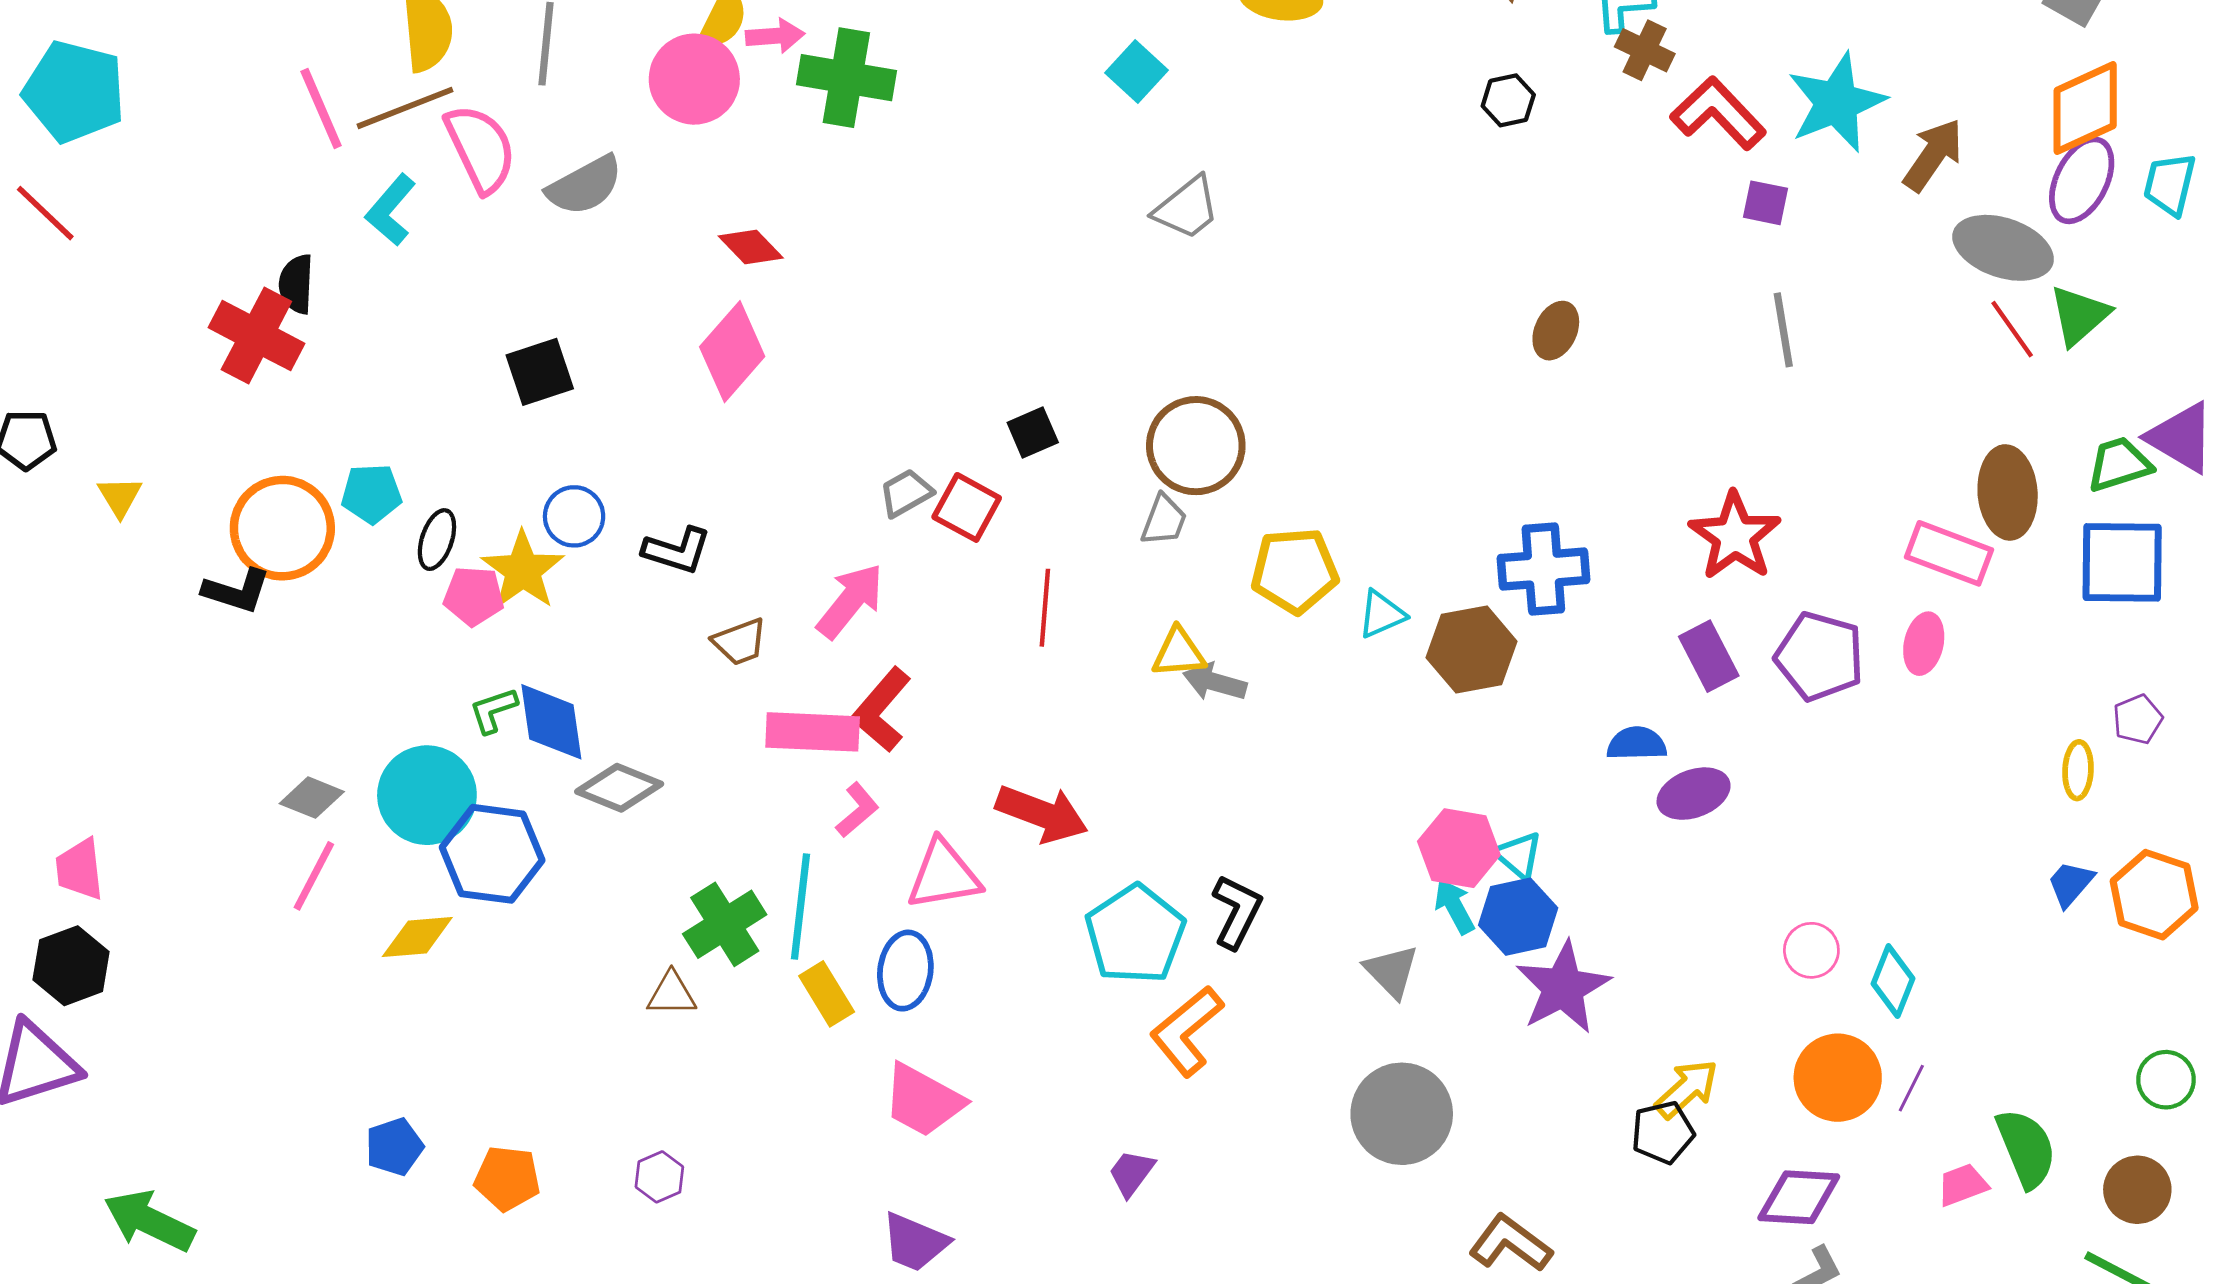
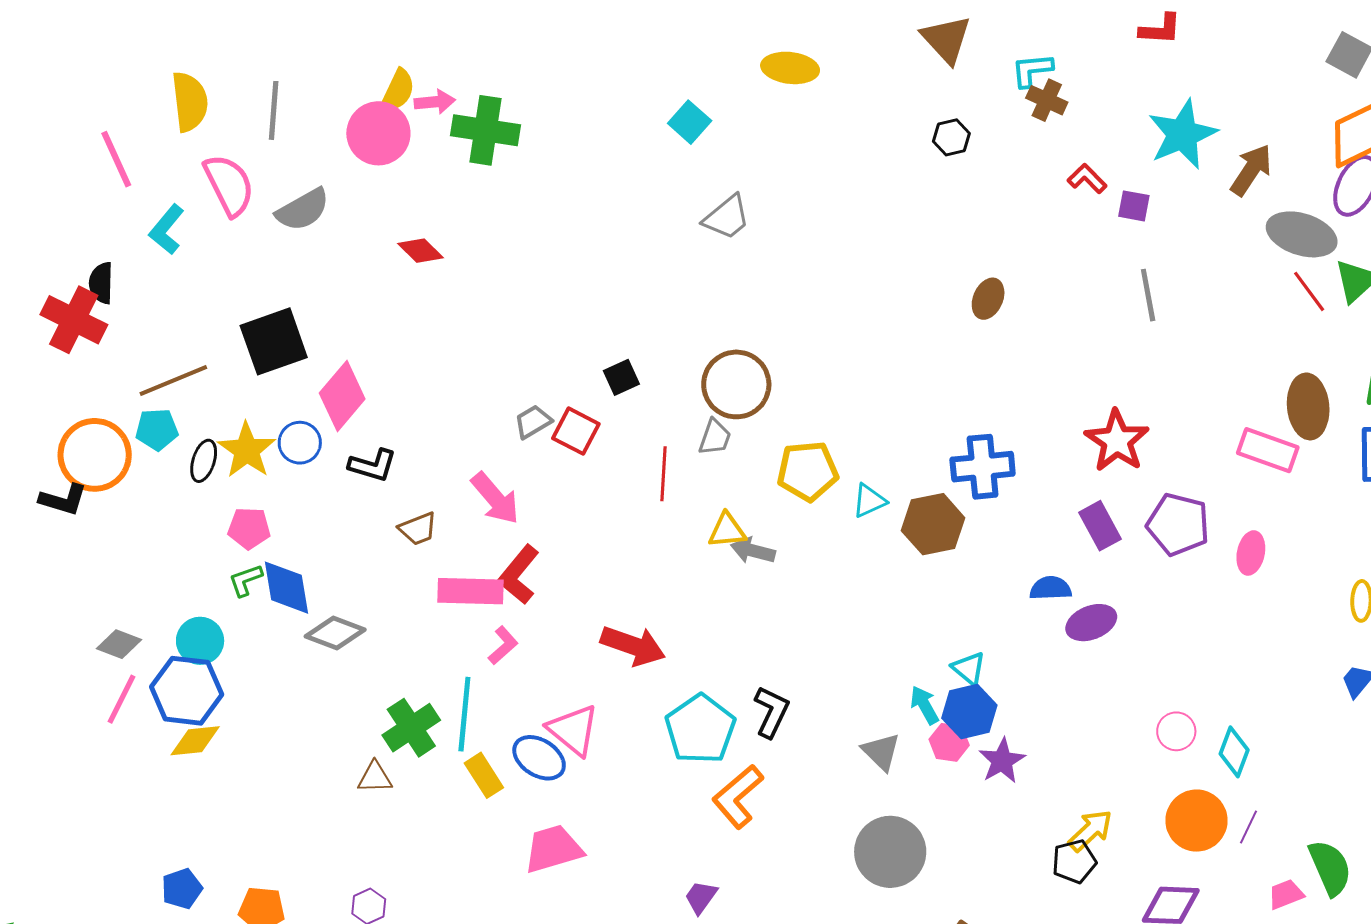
brown line: (405, 108) -> (173, 381), moved
red L-shape: (1718, 113) -> (1087, 179), moved, size x0.6
pink diamond: (732, 352) -> (342, 396), moved
black square: (540, 372) -> (274, 341), size x1.4
yellow star: (523, 570) -> (247, 450), moved
pink pentagon: (474, 596) -> (249, 528), moved
pink arrow: (850, 601) -> (495, 498), turned 102
red line: (1045, 608) -> (664, 474), moved
pink ellipse: (1924, 644) -> (1251, 553), moved
cyan circle: (427, 795) -> (200, 641), size x0.7
pink hexagon: (1459, 848) -> (949, 742), moved, size x0.7
blue hexagon: (492, 854) -> (187, 691), moved
pink triangle: (944, 875) -> (573, 730), moved, turned 50
blue ellipse: (905, 971) -> (539, 758), turned -64
purple star: (1563, 987) -> (1002, 761), size x0.7
pink trapezoid: (923, 1100) -> (553, 849), turned 136

